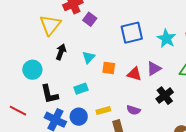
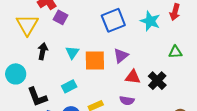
purple square: (90, 19) -> (60, 17), moved
orange square: (109, 68) -> (95, 60), size x1.5
purple triangle: (154, 69) -> (121, 56), moved
red triangle: (134, 74) -> (133, 77), moved

